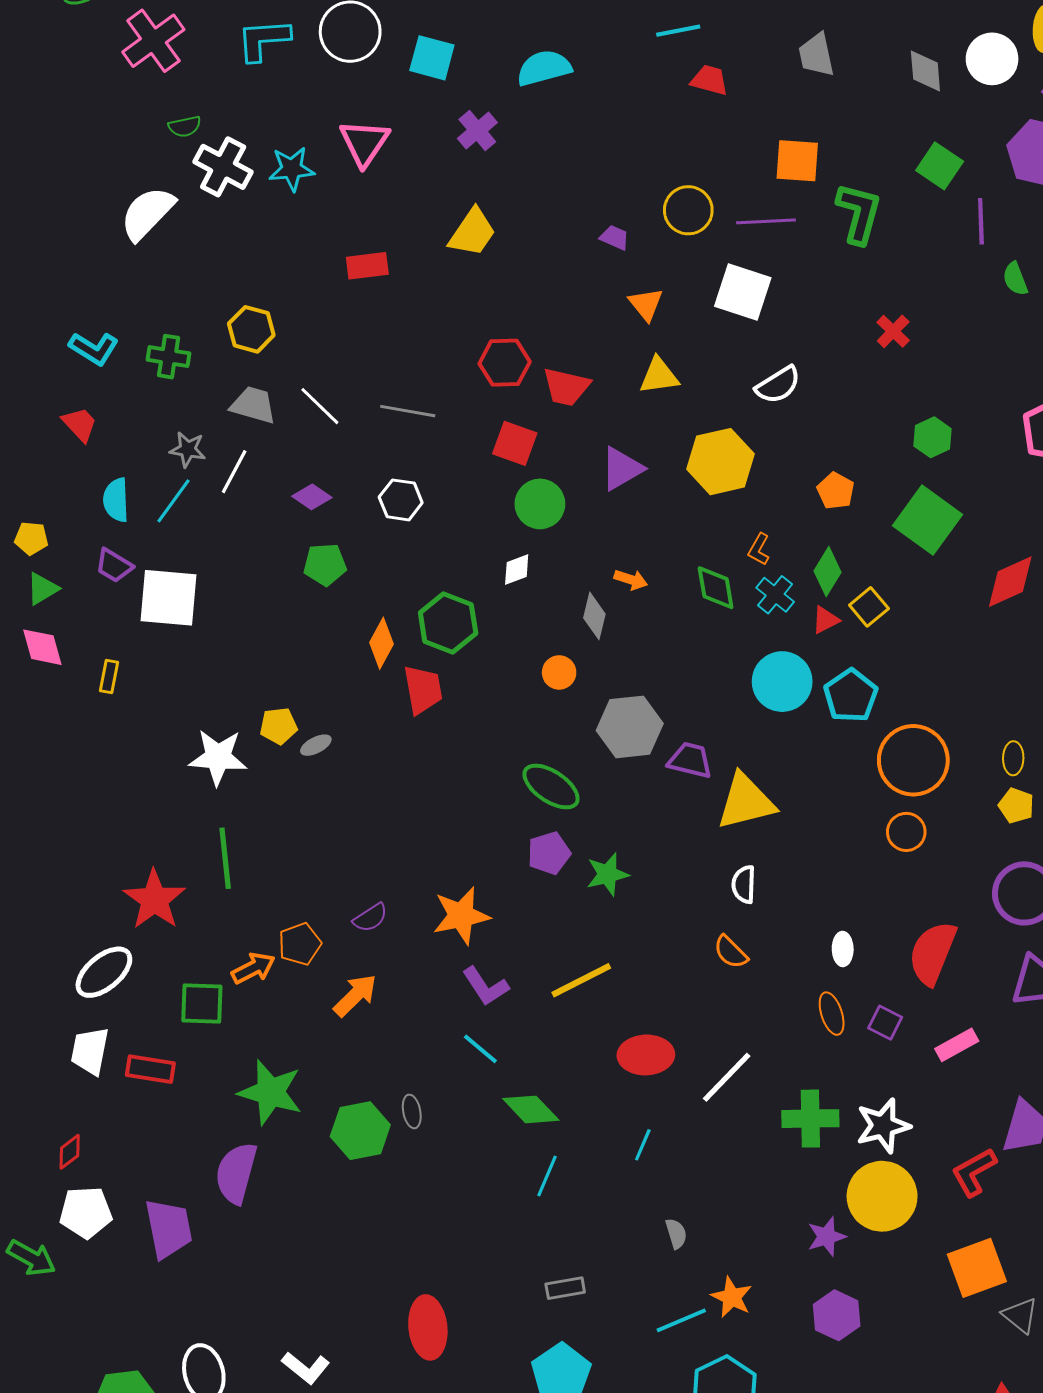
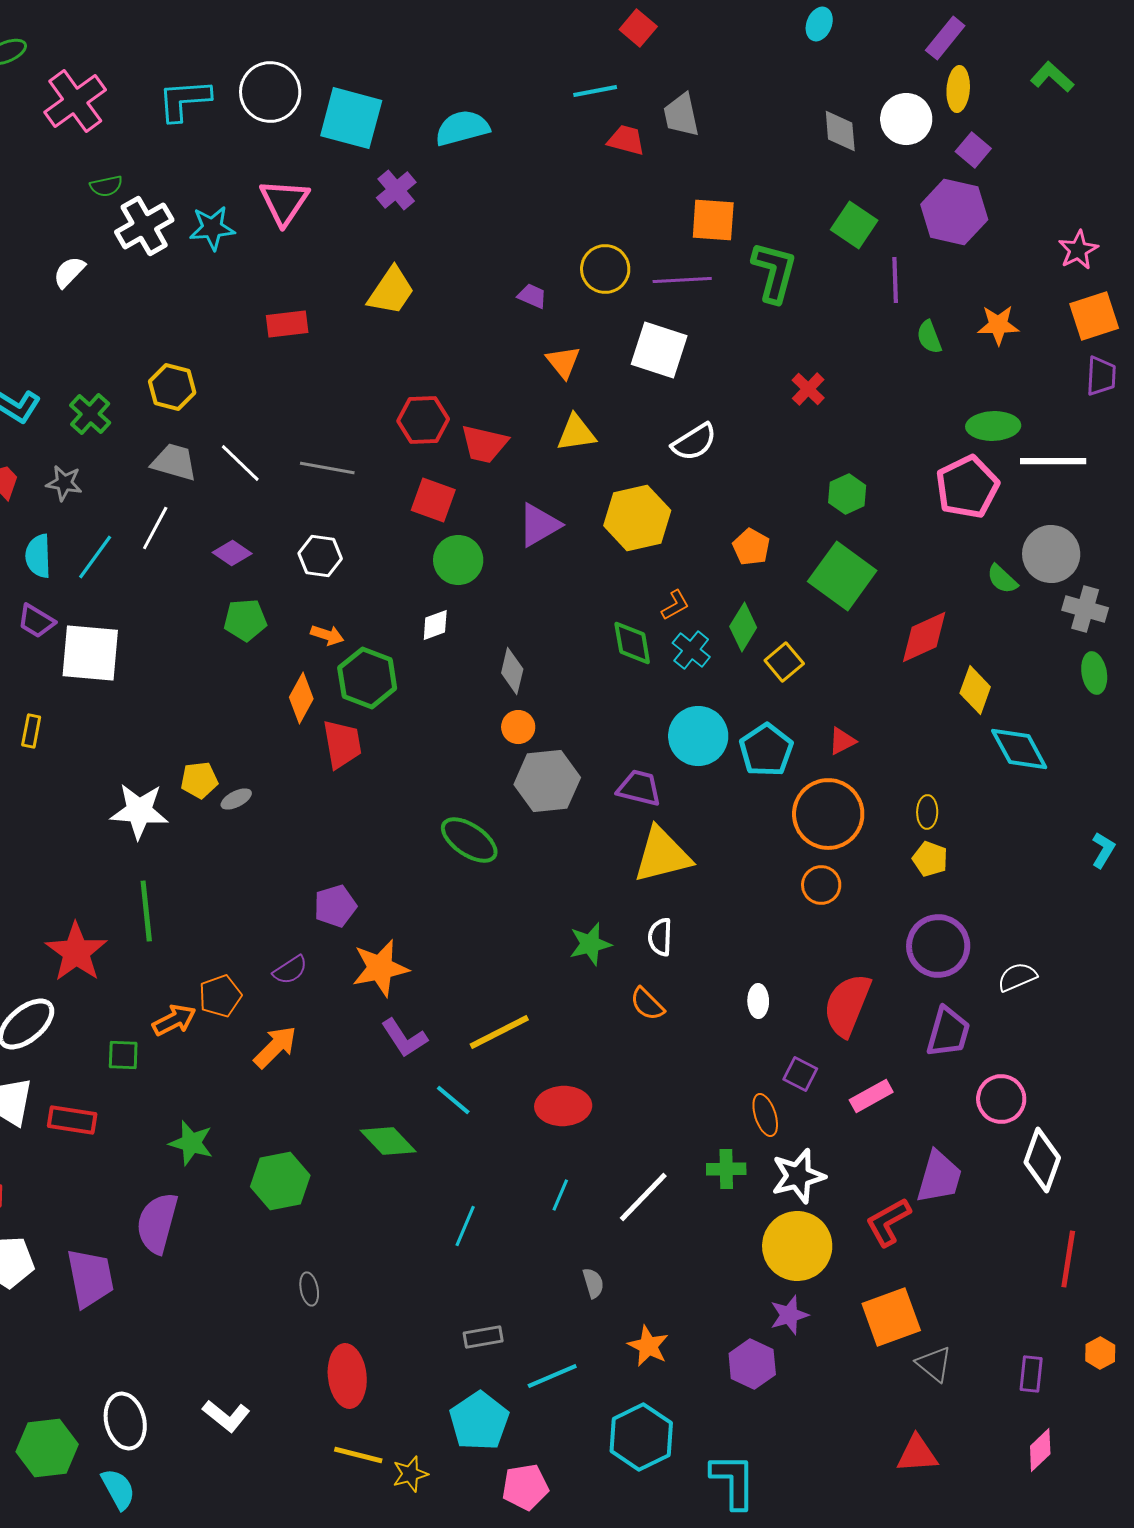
gray trapezoid: (816, 55) -> (681, 115), moved
cyan square: (432, 58) -> (351, 118), size x1.4
white cross: (223, 167) -> (144, 226), turned 32
white semicircle: (147, 213) -> (69, 272), size x0.6
green cross: (169, 357) -> (90, 414), turned 33
gray star: (188, 449) -> (64, 483), moved
orange L-shape: (759, 549) -> (675, 605), turned -148
orange arrow: (631, 580) -> (327, 635), moved
red triangle: (826, 620) -> (842, 741), moved
orange circle: (559, 672) -> (518, 727), moved
purple trapezoid: (690, 760) -> (639, 788), moved
purple pentagon: (549, 853) -> (335, 906), moved
green star: (608, 874) -> (590, 944), moved
green square: (202, 1003) -> (123, 1055), size x0.7
orange ellipse: (832, 1014) -> (765, 1115), moved
cyan line: (480, 1049) -> (453, 1100), moved
white line: (727, 1077) -> (643, 1197), moved
green star: (270, 1092) -> (191, 1143), size x0.7
green diamond: (531, 1109) -> (388, 1141), moved
gray ellipse: (412, 1111) -> (309, 1289), moved
green cross: (810, 1119) -> (726, 1169), size x0.7
purple star: (827, 1237) -> (789, 1315), moved
cyan line: (681, 1320) -> (552, 1376), moved

